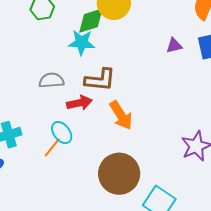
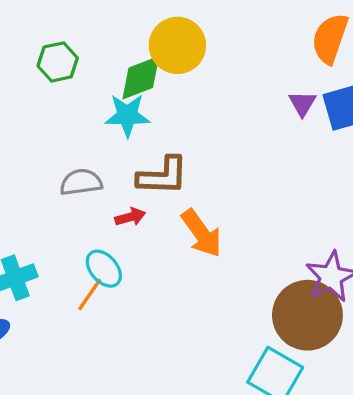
purple triangle: (174, 46) -> (302, 104), moved, turned -42
red arrow: (79, 103) -> (130, 217), size x0.7
brown circle: (119, 174) -> (307, 315), moved

